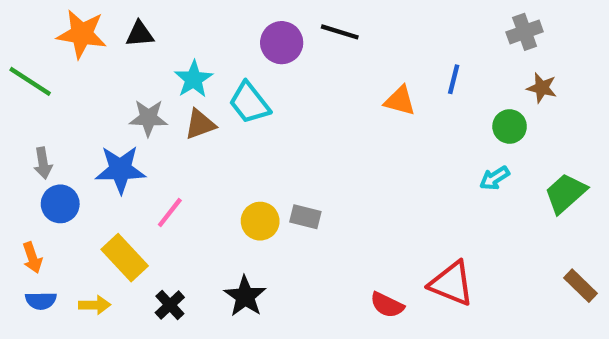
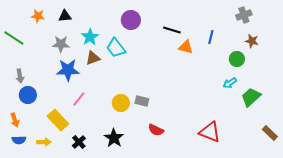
black line: (340, 32) -> (172, 30), moved
orange star: (82, 34) -> (38, 16), size x0.6
gray star: (148, 118) -> (61, 44), moved
blue star: (120, 170) -> (68, 70), moved
green trapezoid: (565, 193) -> (251, 97), moved
red semicircle: (387, 305) -> (156, 130), moved

